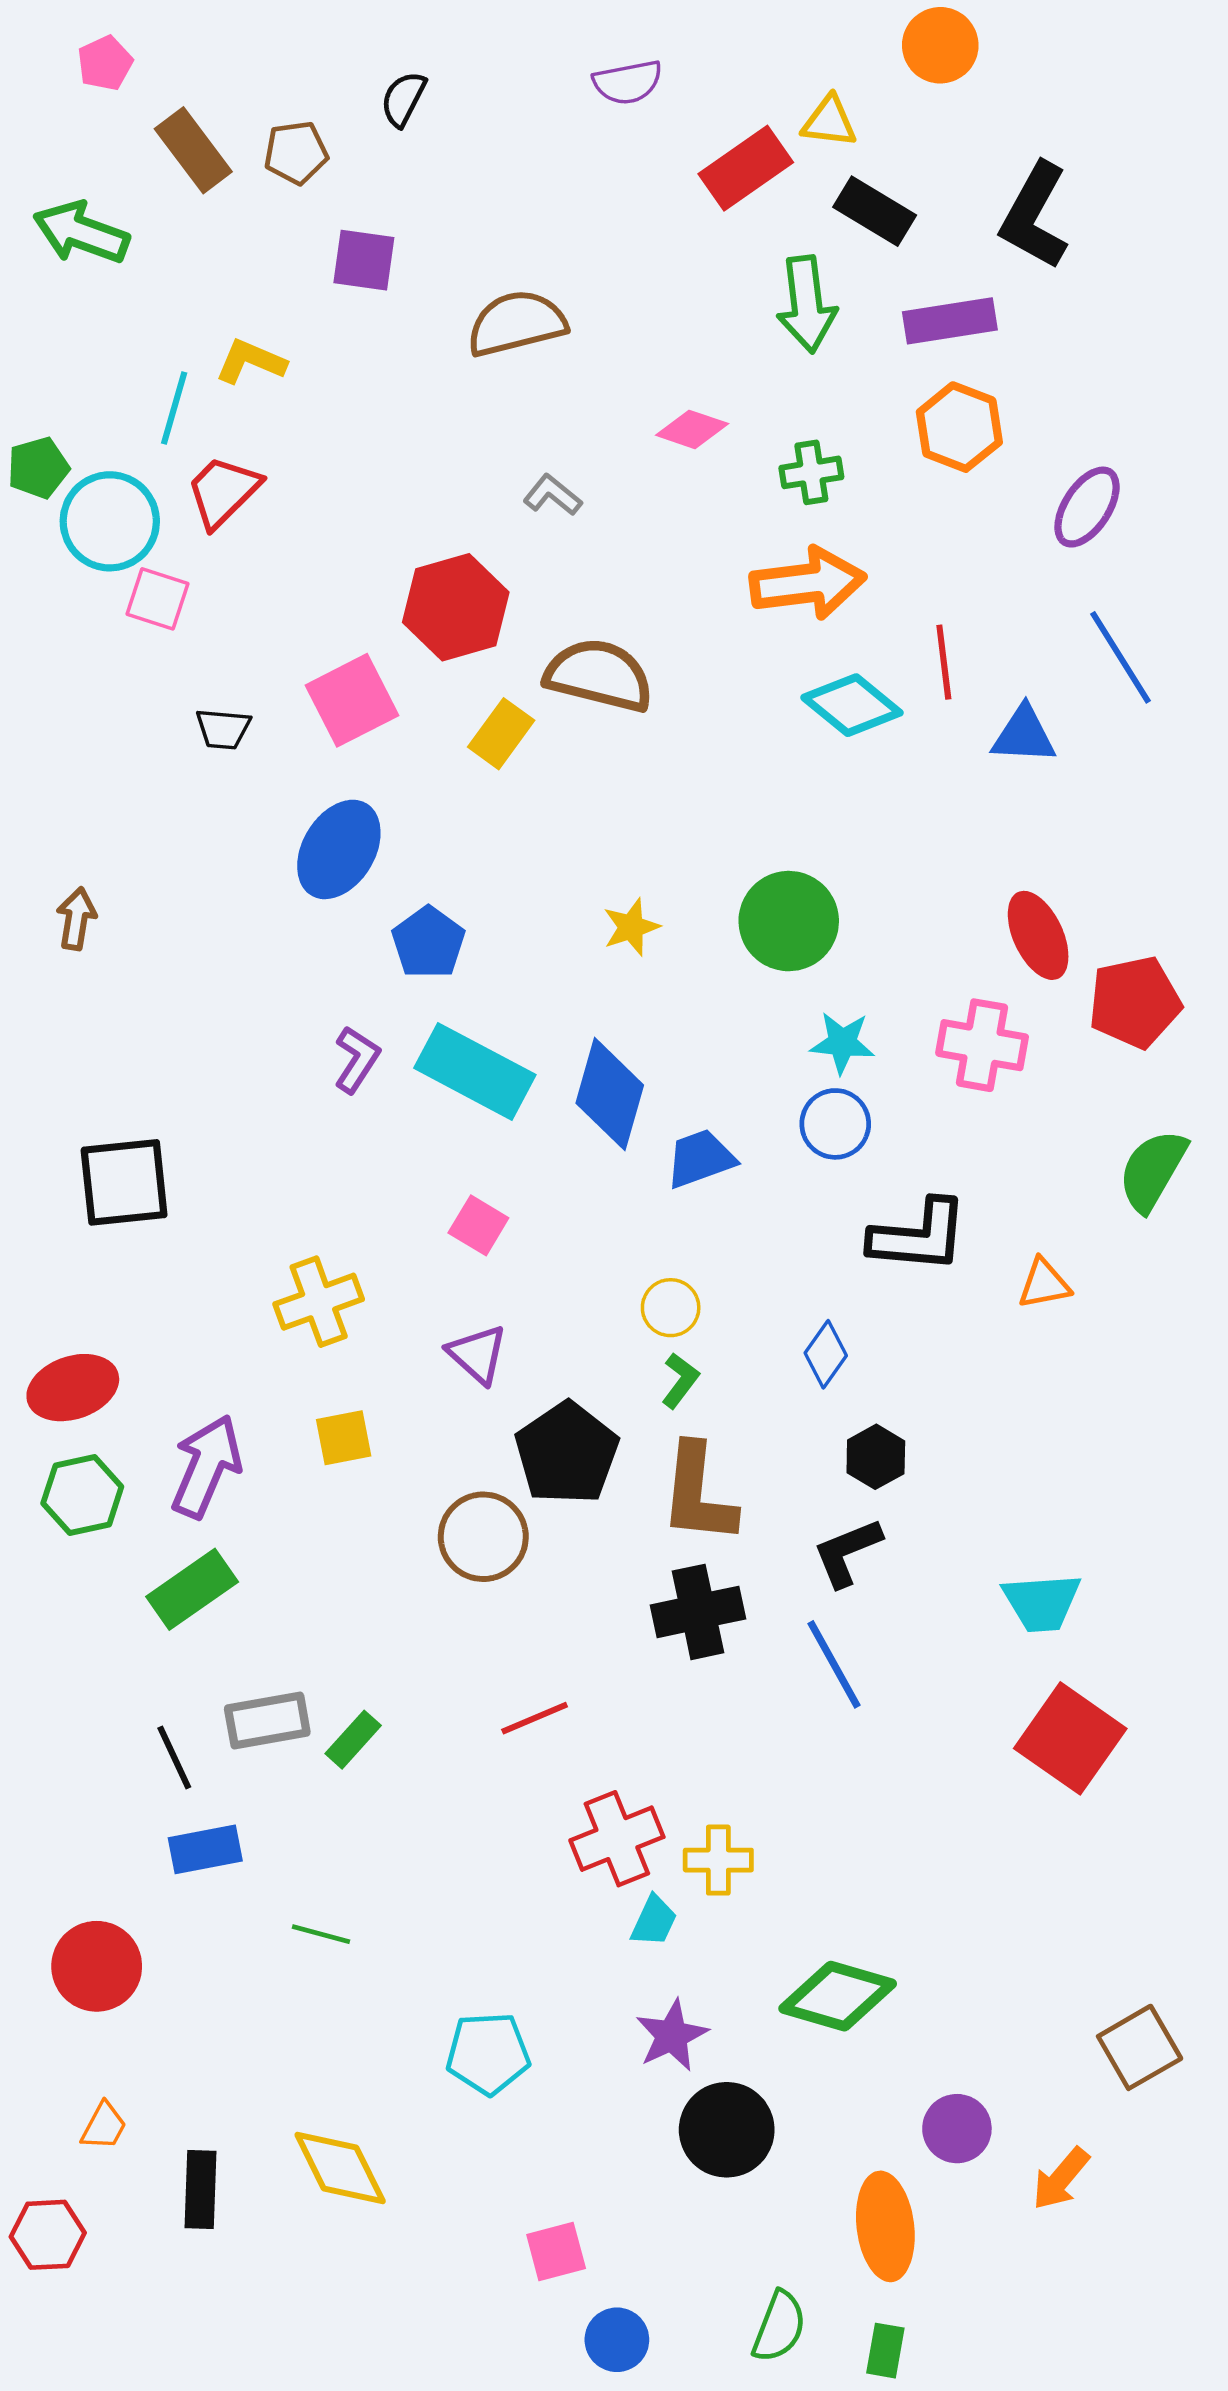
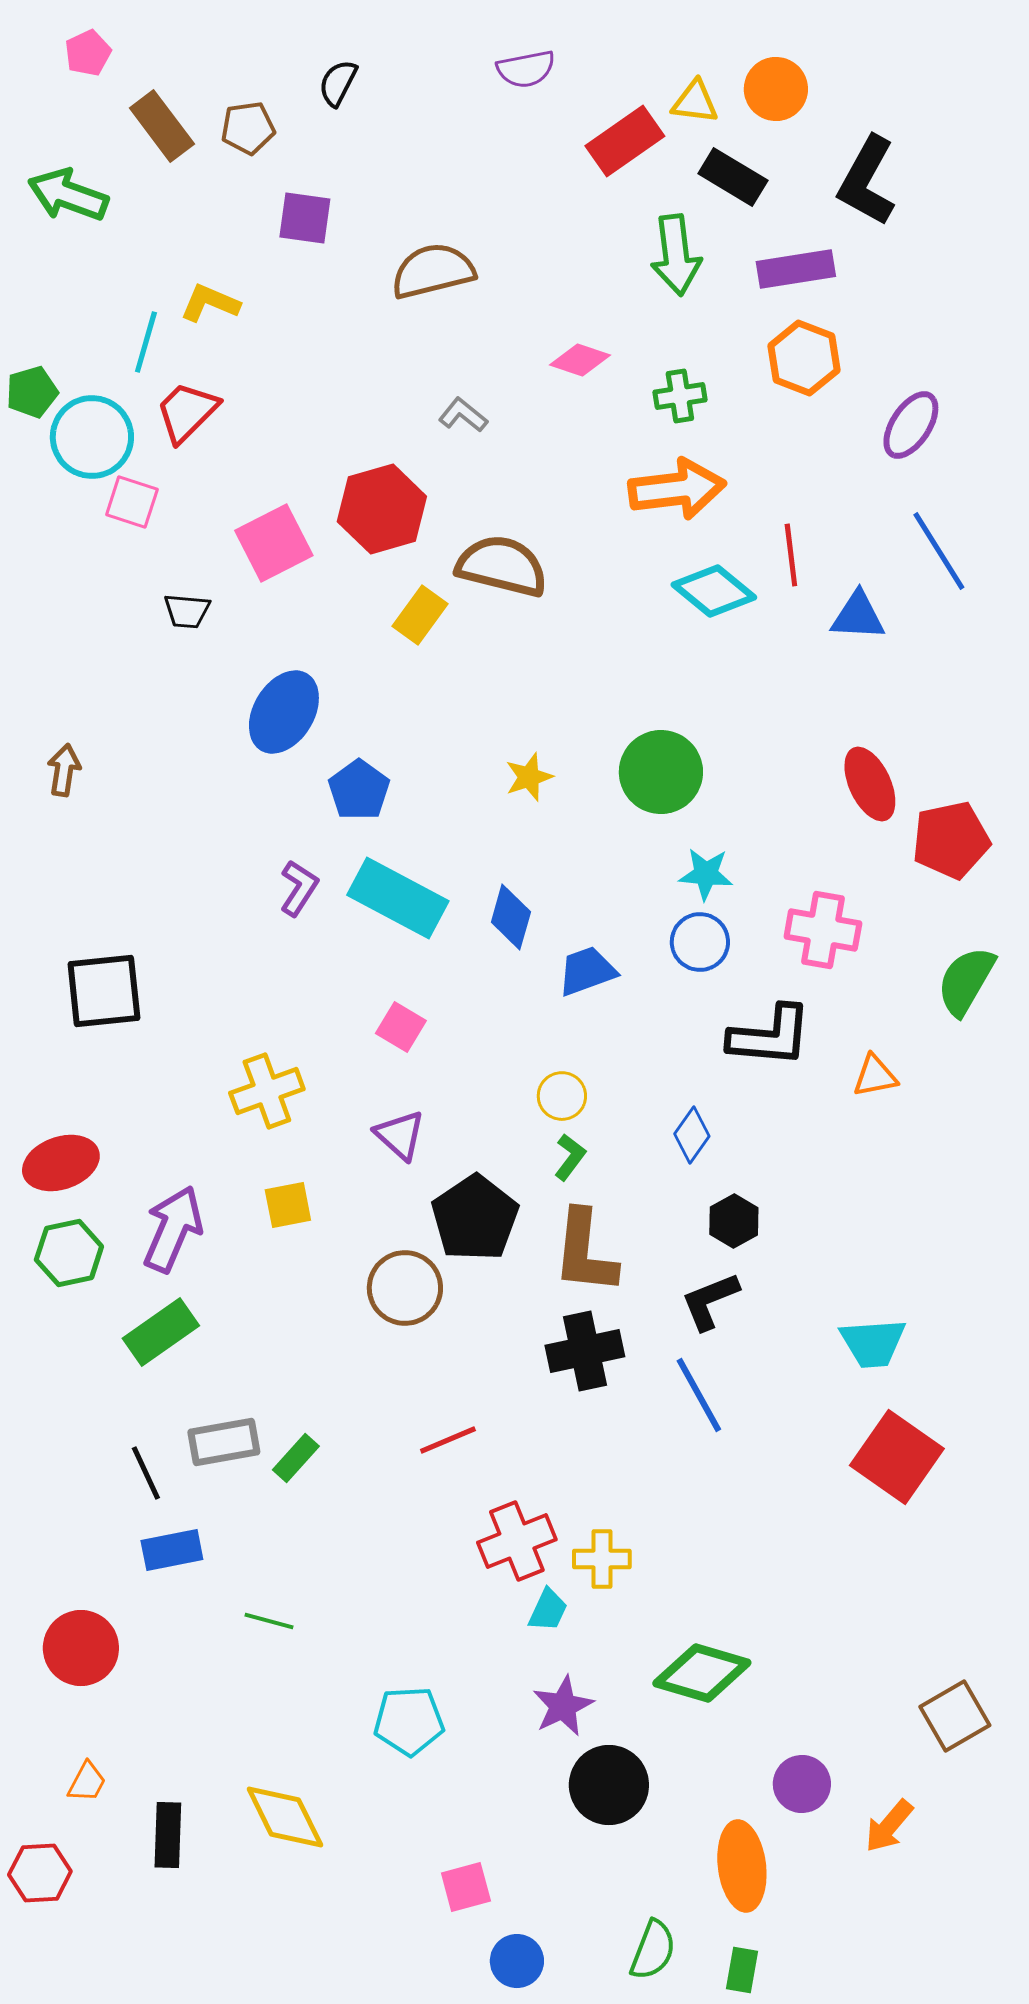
orange circle: (940, 45) -> (776, 89), moved
pink square: (352, 700) -> (274, 543), moved
pink cross: (982, 1045) -> (823, 930), moved
blue diamond: (610, 1094) -> (511, 917), size x0.7

